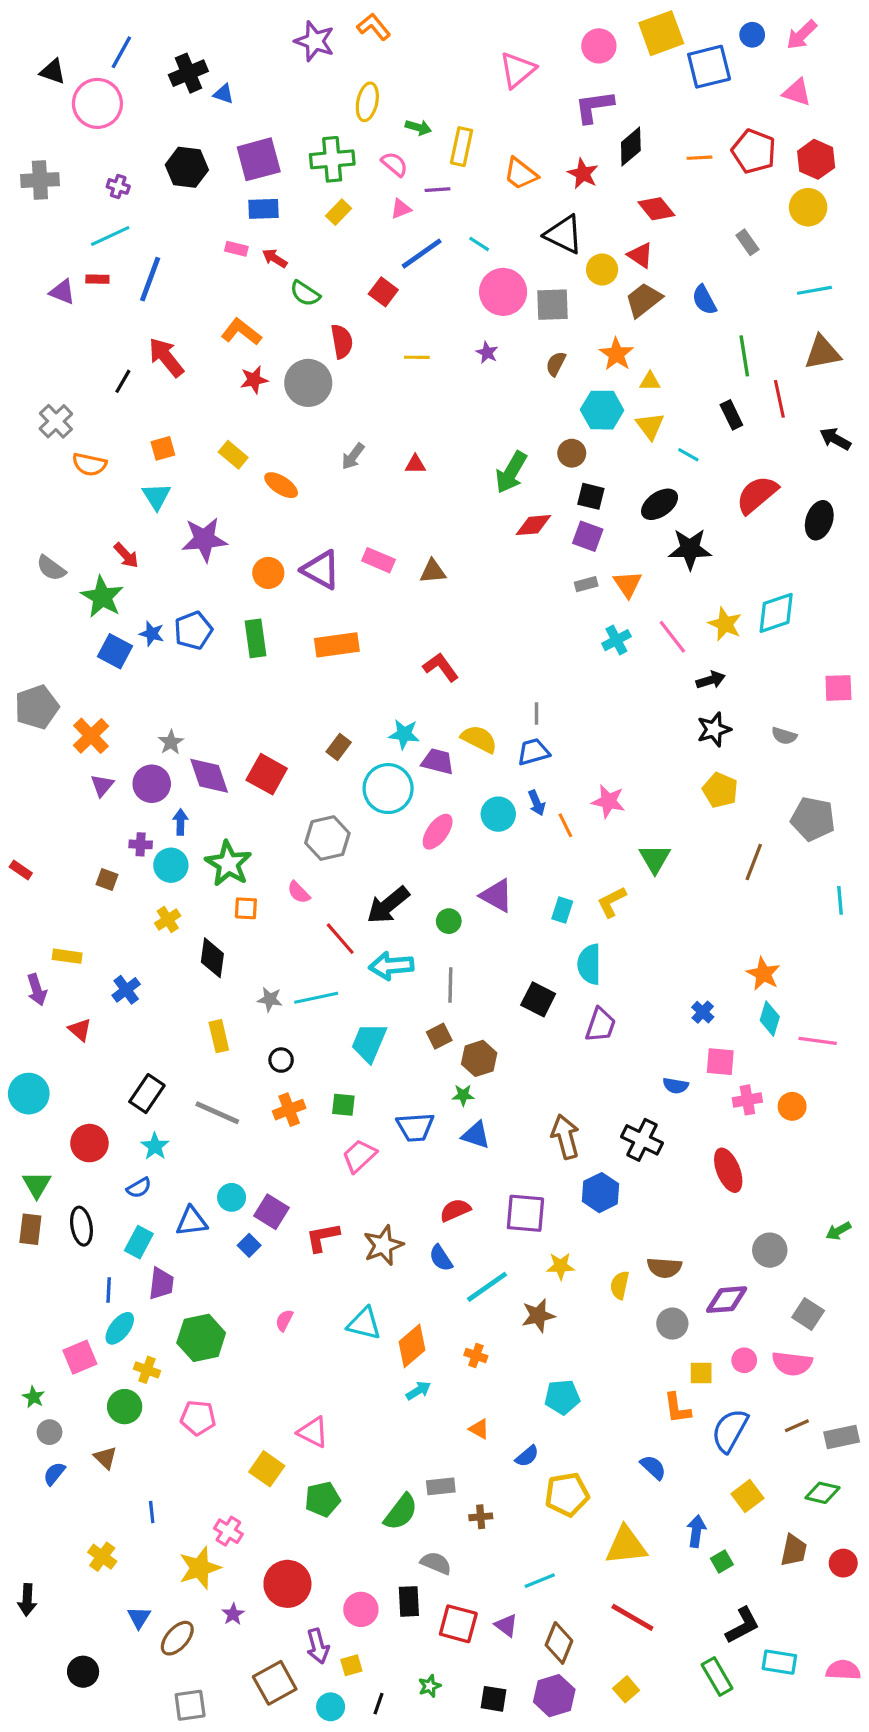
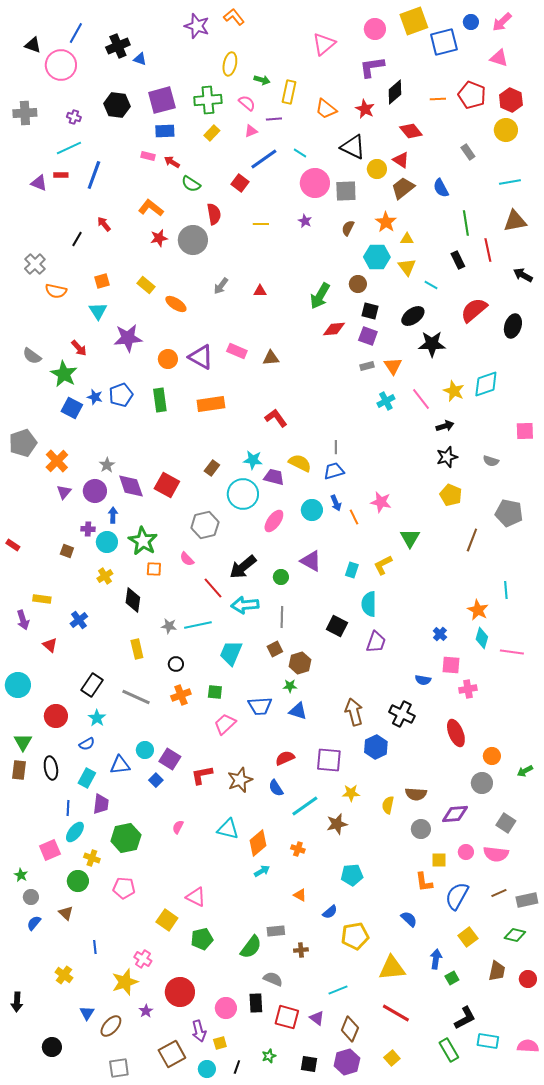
red arrow: (166, 357) -> (104, 224), size x0.6
cyan line: (840, 900) -> (506, 590), moved
orange circle: (792, 1106) -> (492, 756), moved

